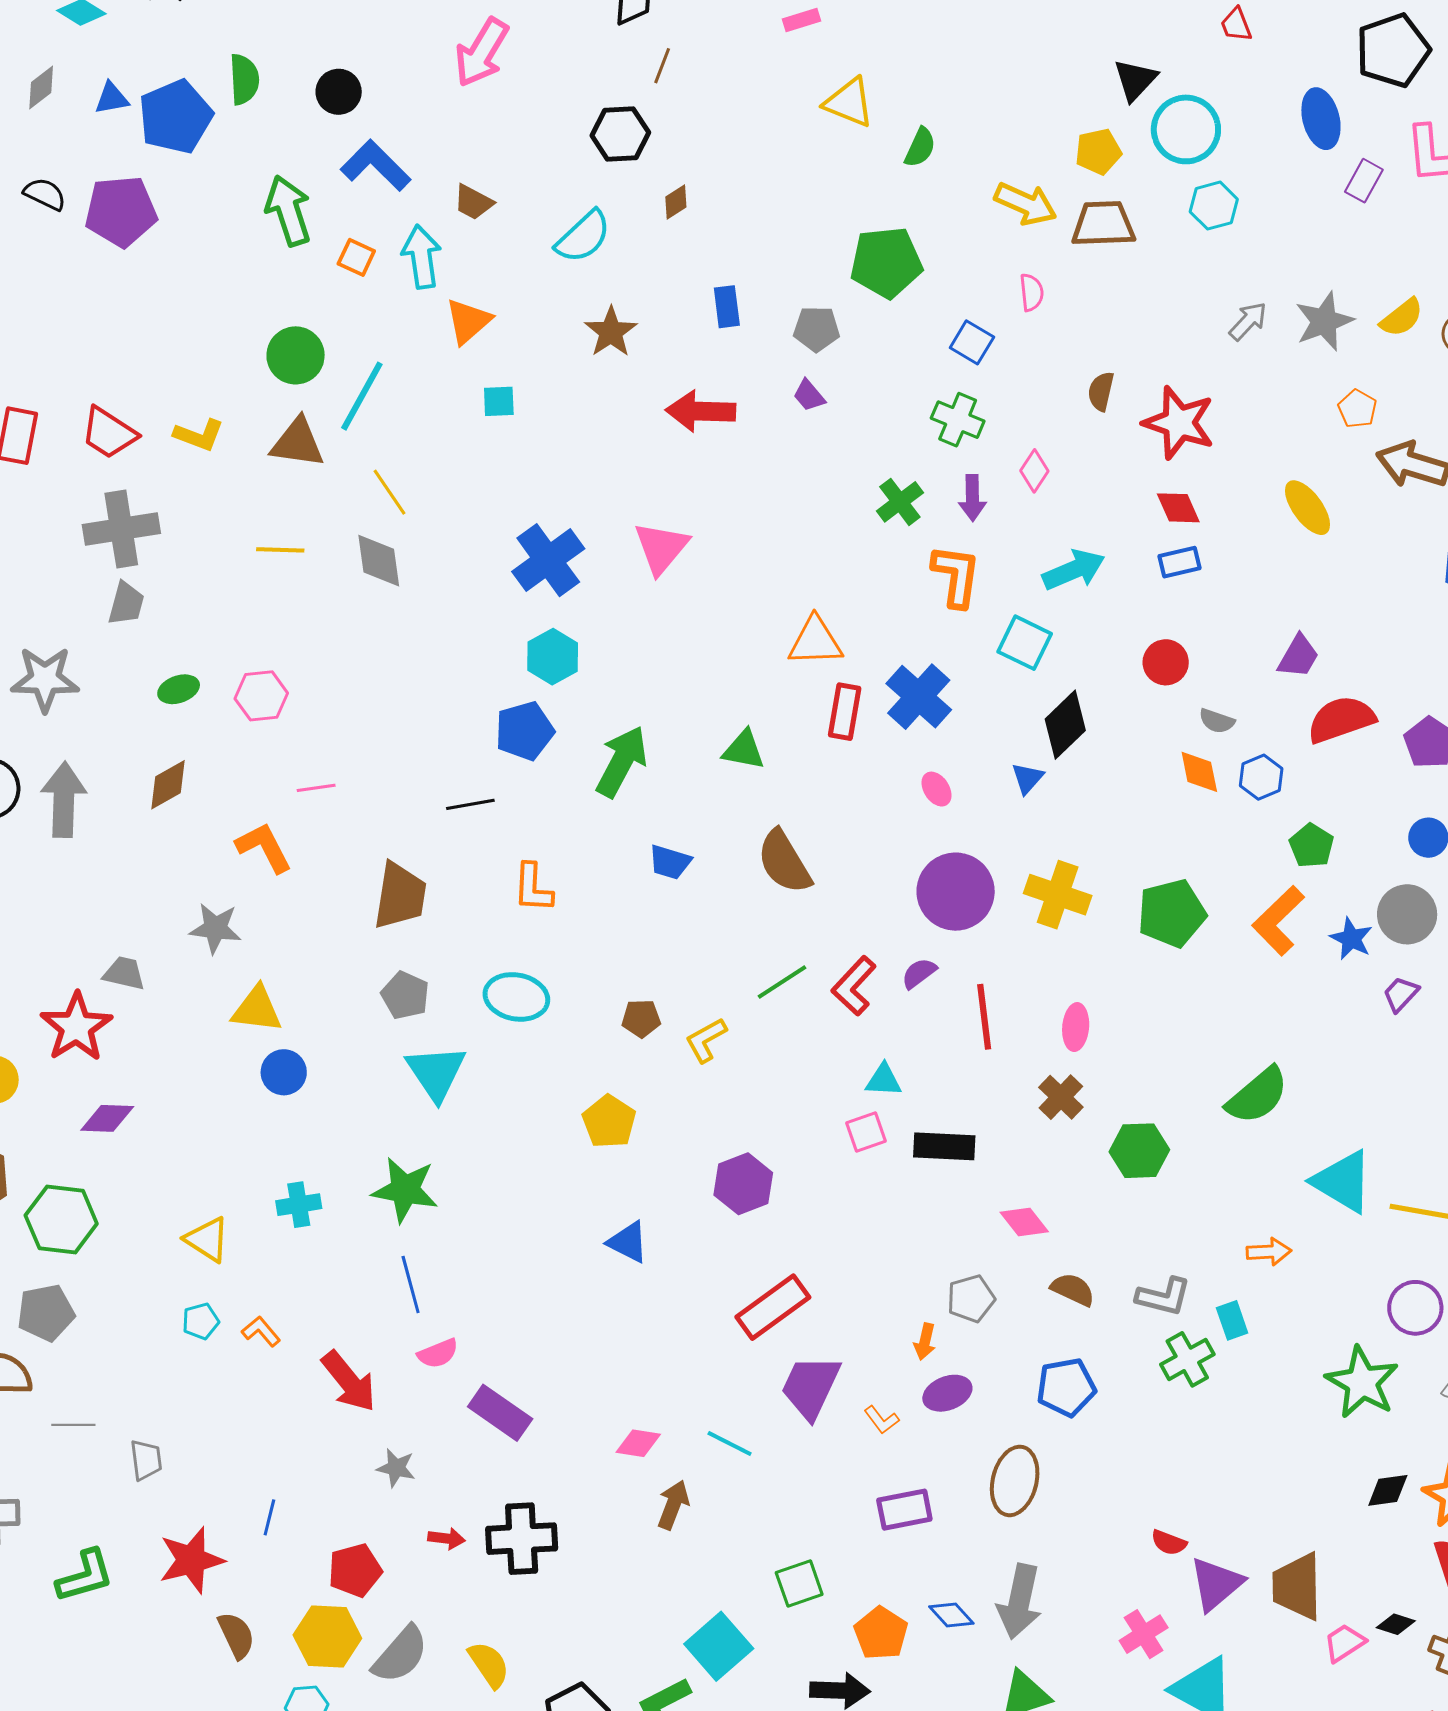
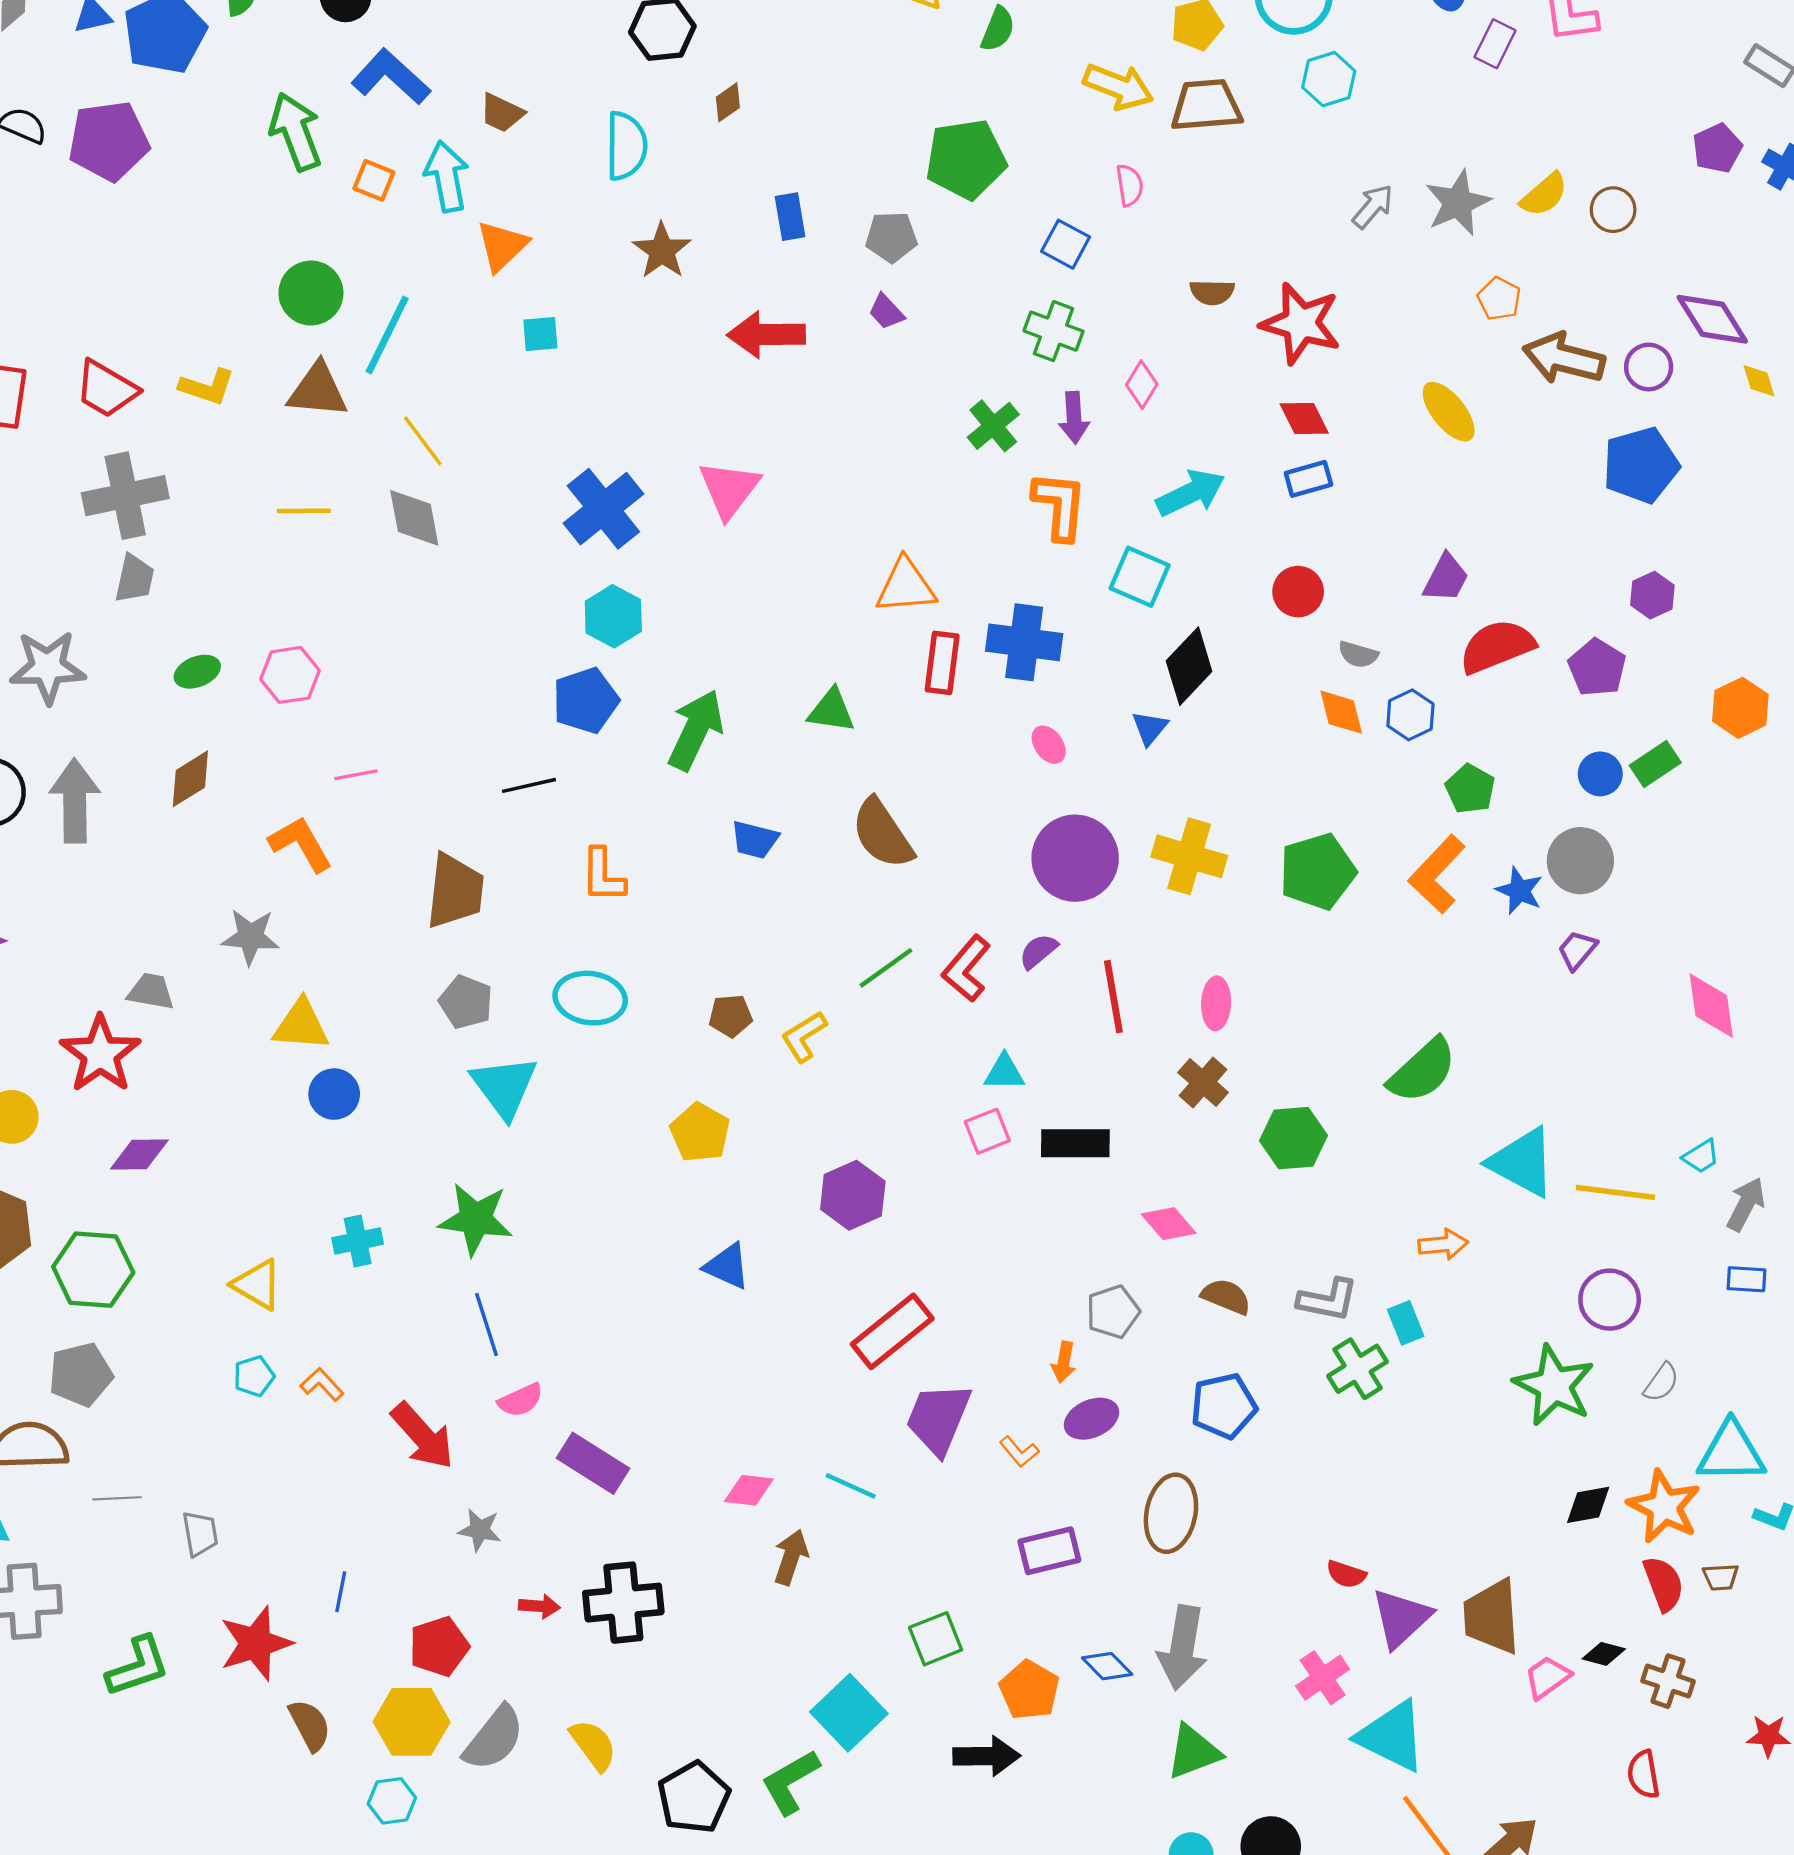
cyan semicircle: (583, 237) -> (626, 146), turned -44
brown semicircle: (1101, 391) -> (1212, 292), turned -99
blue cross: (919, 697) -> (1024, 642), turned -32

